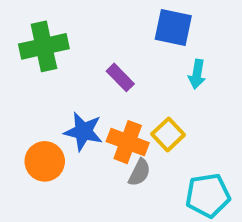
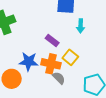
purple rectangle: (120, 77) -> (52, 40), moved
gray semicircle: (139, 172) -> (59, 78), turned -64

